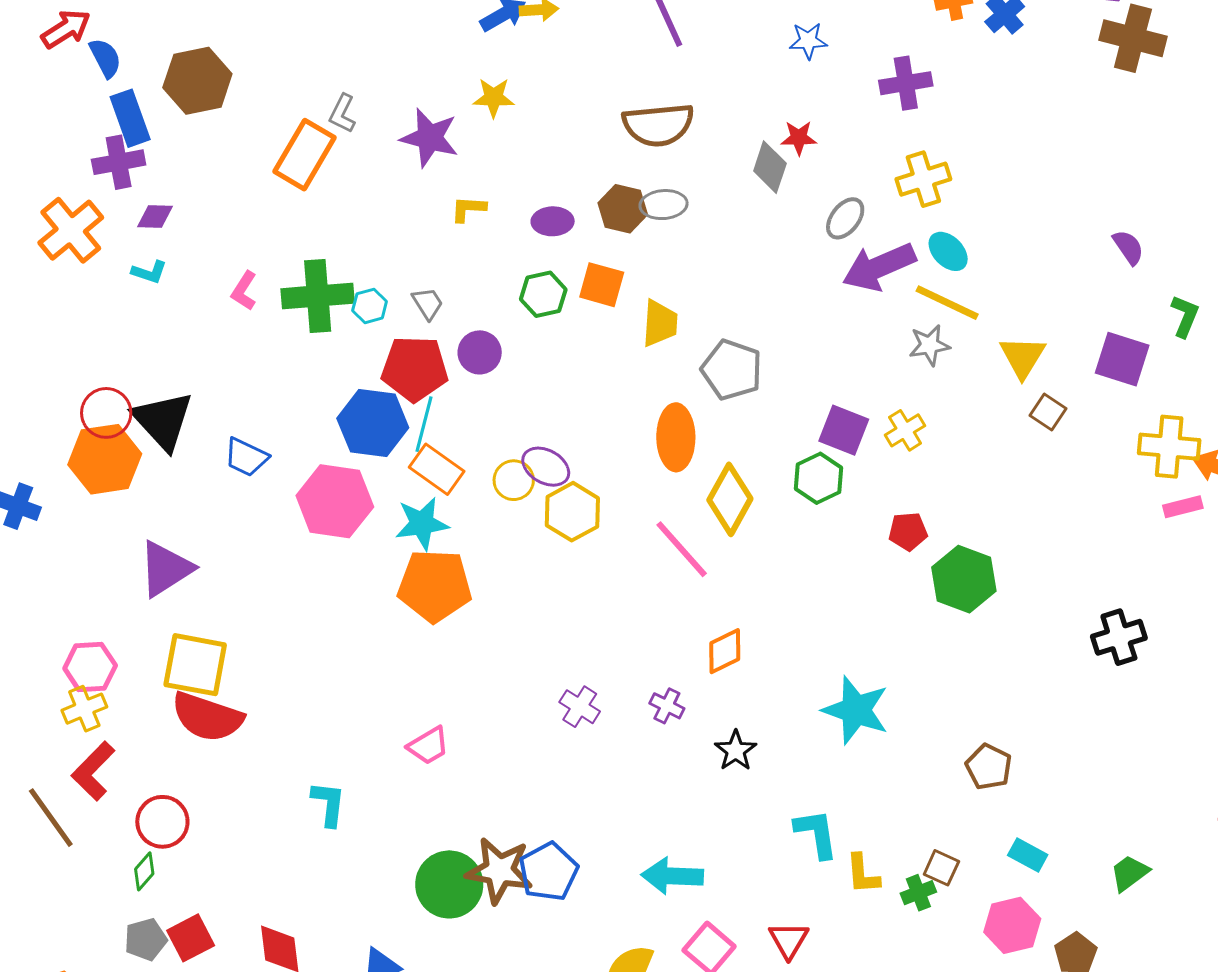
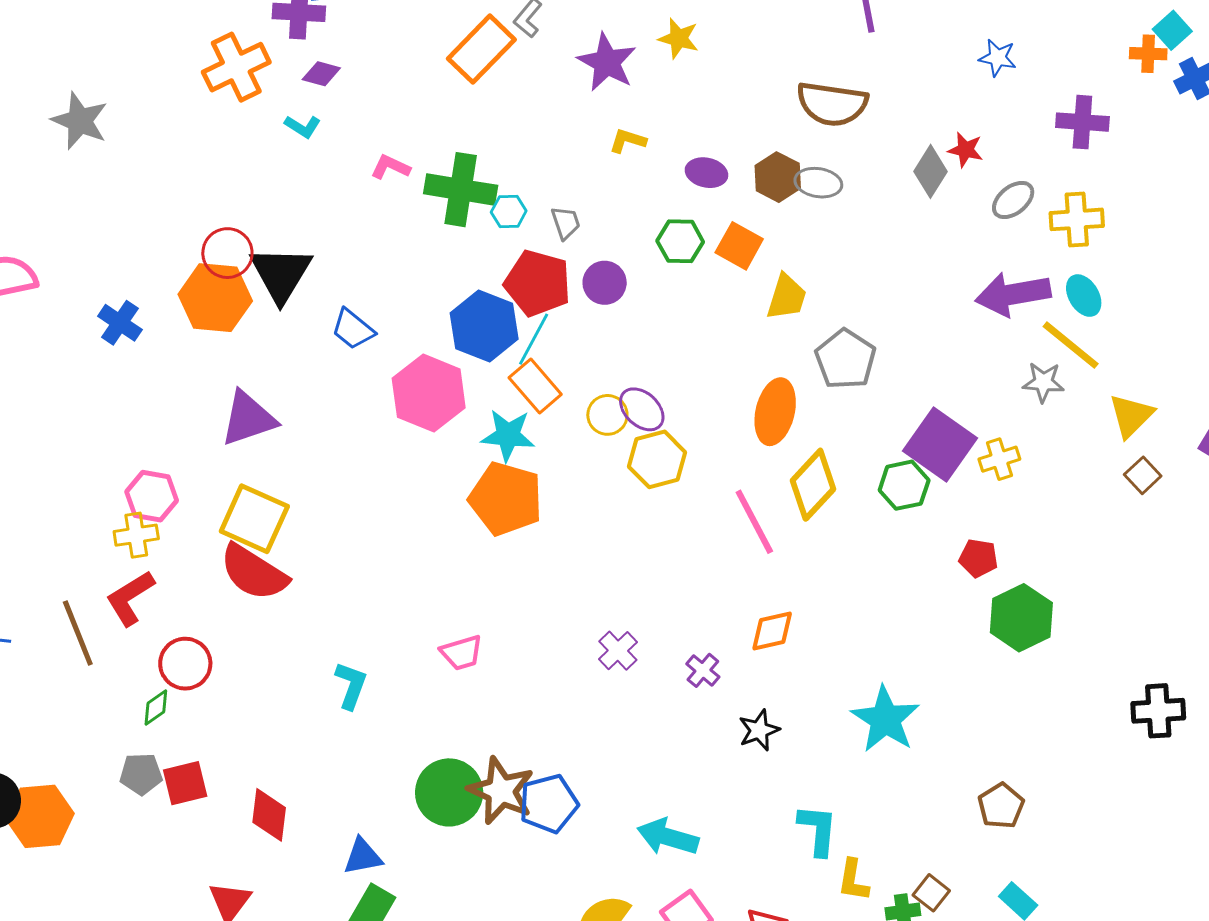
gray ellipse: (845, 218) -> (1013, 200), moved
pink L-shape: (244, 291) -> (390, 167), turned 69
purple square: (844, 430) -> (940, 444), size x1.4

